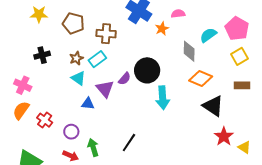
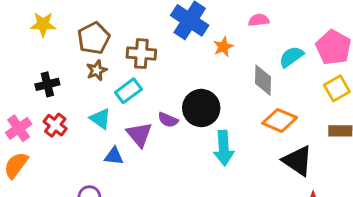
pink semicircle: (178, 14) -> (259, 20), moved
brown pentagon: (73, 23) -> (94, 38), turned 30
brown star: (76, 58) -> (97, 70), moved
purple semicircle: (125, 79) -> (168, 120), turned 72
pink cross: (23, 85) -> (19, 128), turned 30
red cross: (45, 120) -> (55, 125), moved

